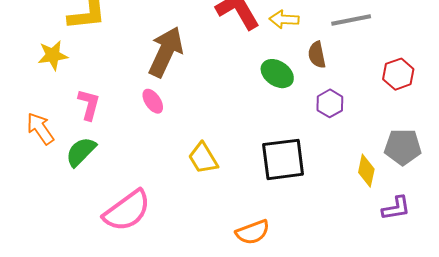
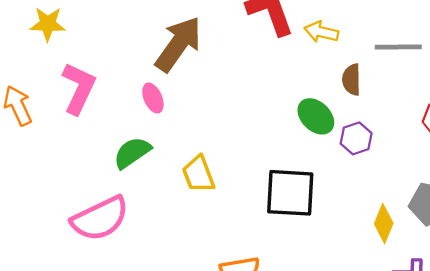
green ellipse: (277, 74) -> (316, 116), moved
pink L-shape: (89, 105) -> (79, 88), size x1.4
green semicircle: (81, 152) -> (132, 153), moved

